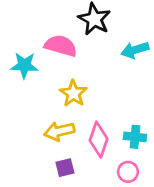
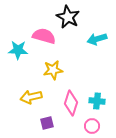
yellow star: (73, 93) -> (53, 70), turned 30
yellow arrow: (59, 131) -> (31, 97), moved

